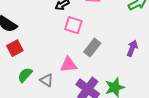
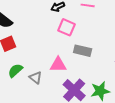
gray rectangle: (92, 48) -> (83, 51), turned 60

